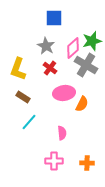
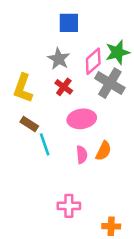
orange semicircle: (82, 104) -> (103, 151), moved
cyan line: (29, 122) -> (45, 144), moved, turned -60
pink semicircle: (62, 133) -> (82, 155), moved
orange cross: (87, 163) -> (111, 226), moved

